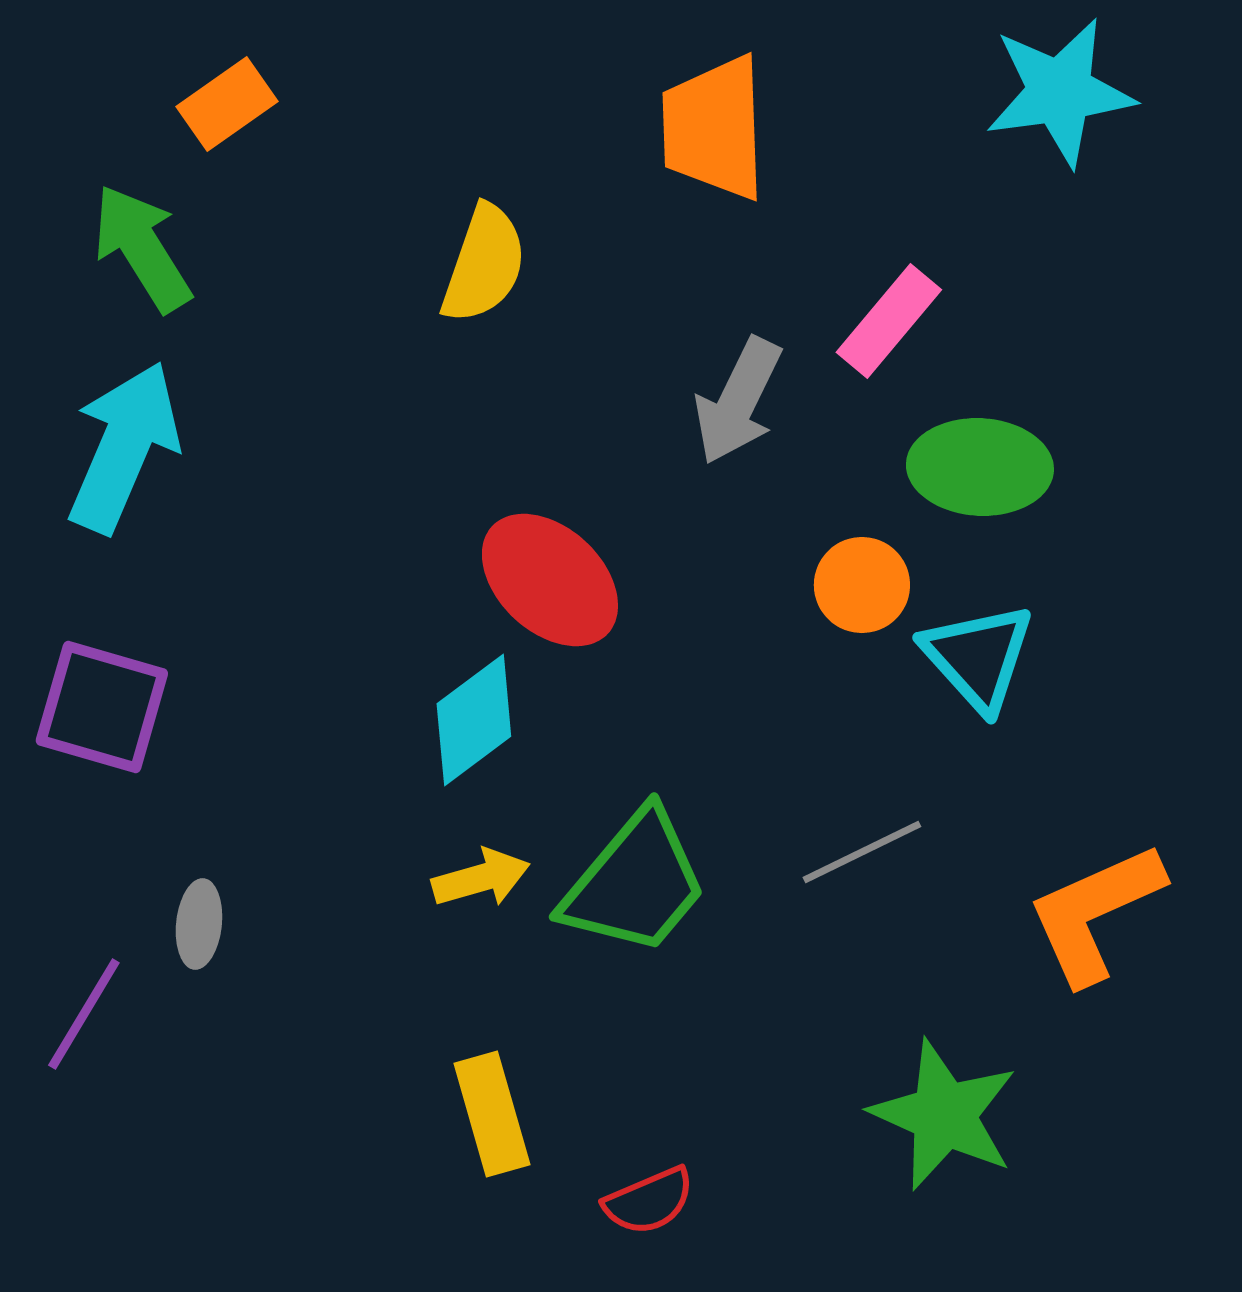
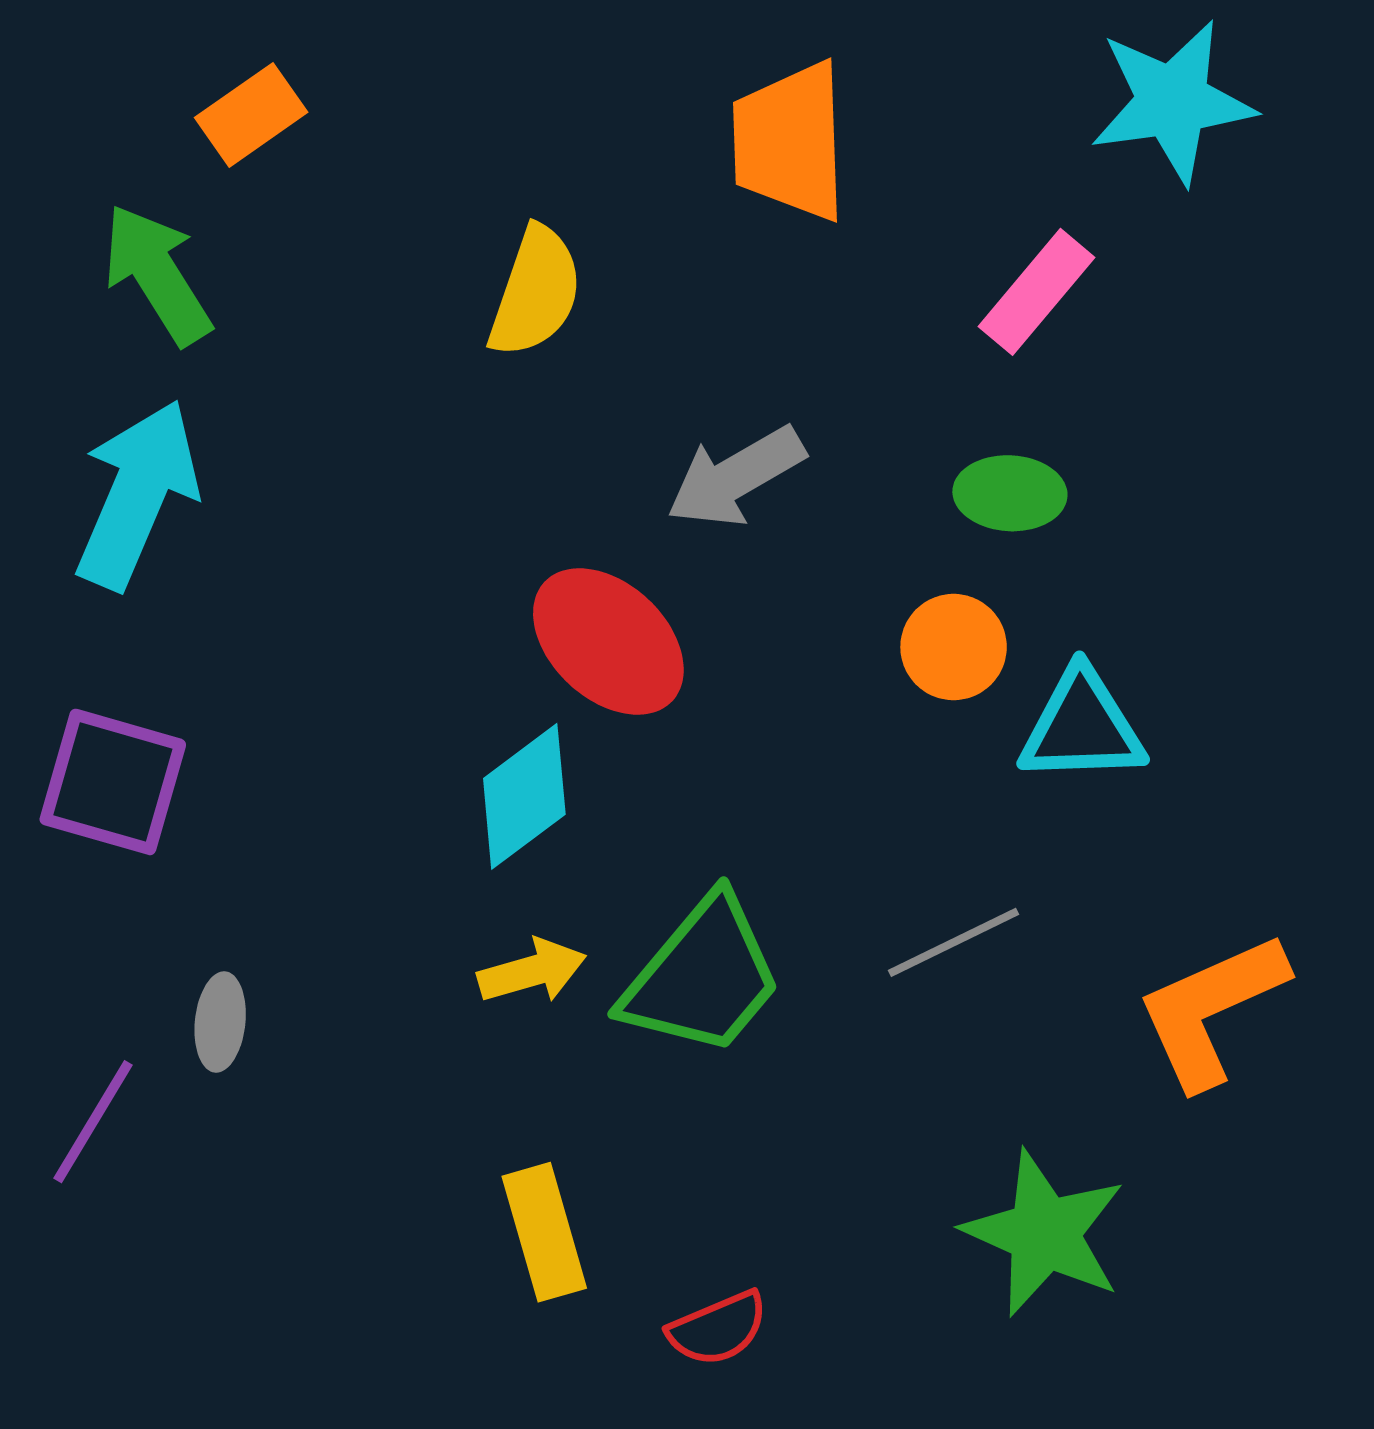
pink rectangle: (889, 321) -> (1037, 292), moved
gray arrow: (738, 401) -> (736, 477), moved, turned 34
green ellipse: (980, 467) -> (1010, 493), moved, size x0.7
cyan triangle: (978, 657) -> (1082, 727), turned -50

